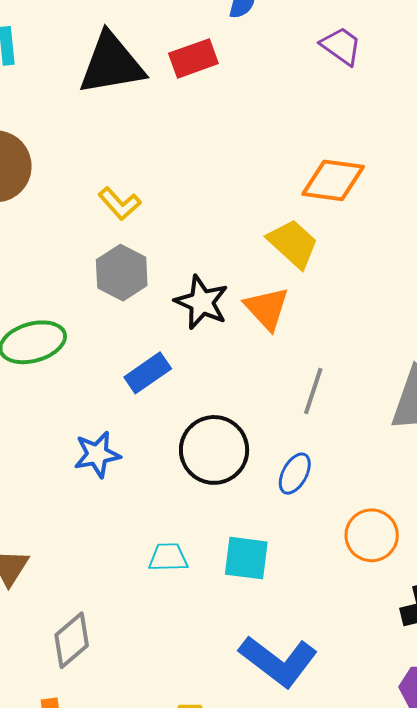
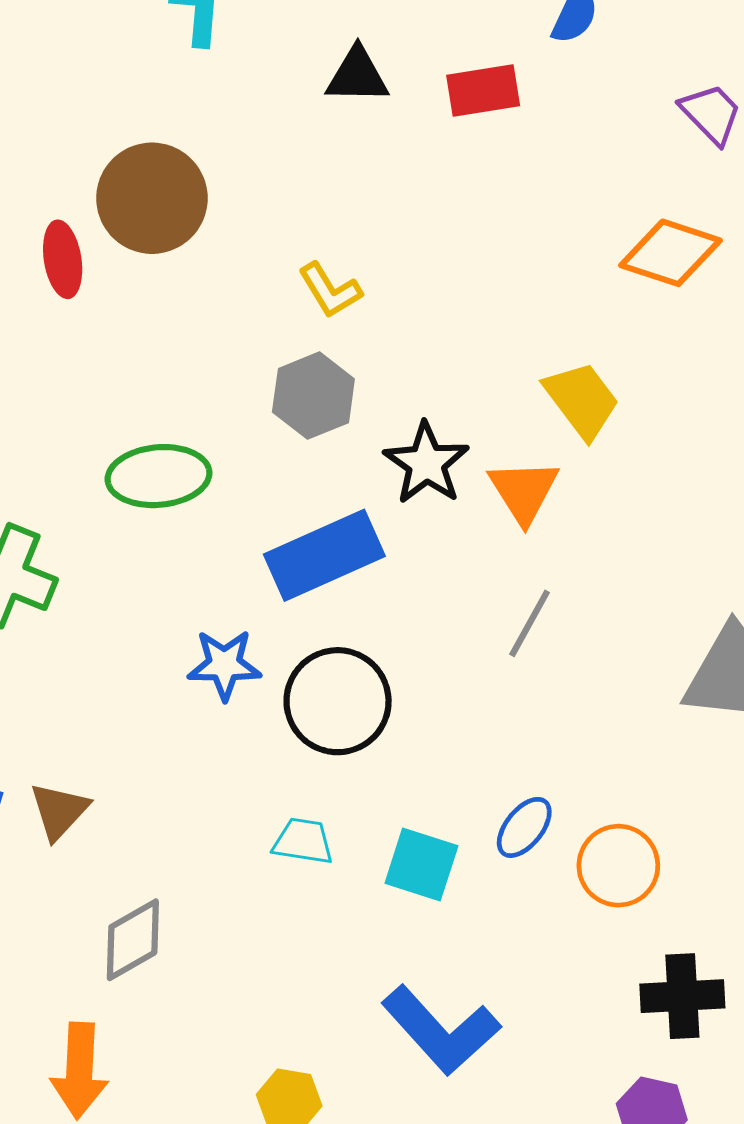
black triangle: (112, 64) -> (357, 76), size x0.6
orange diamond: (333, 180) -> (671, 253), moved
blue rectangle: (148, 373) -> (324, 555), size x1.6
gray line: (313, 391) -> (530, 623), moved
black circle: (214, 450) -> (338, 701), moved
blue ellipse: (295, 474) -> (524, 827), moved

